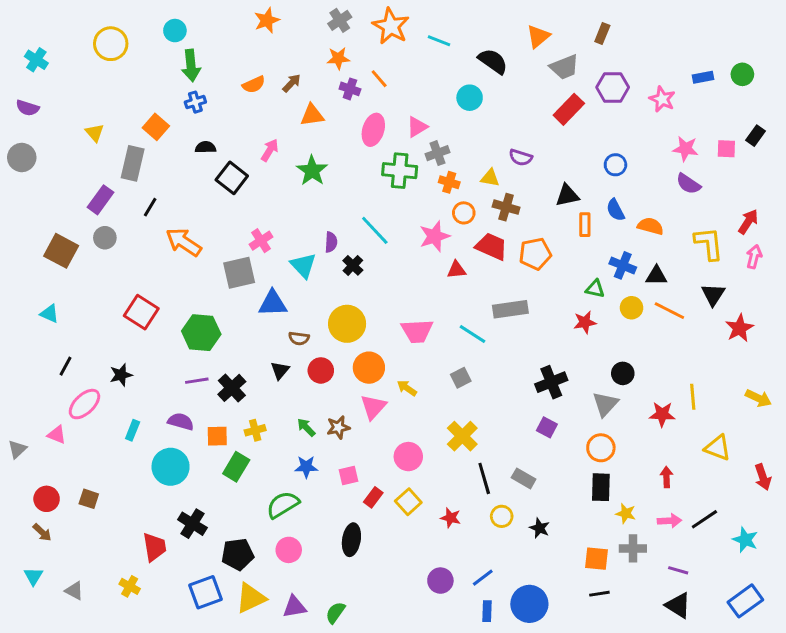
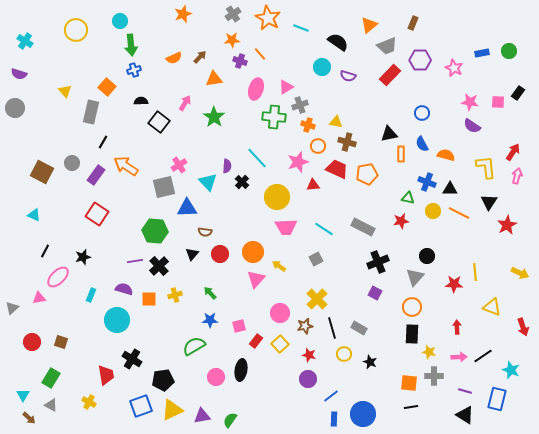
purple semicircle: (521, 157) -> (348, 76), moved
purple rectangle: (101, 200) -> (96, 175), moved
gray rectangle: (510, 309) -> (363, 227), moved, turned 35
yellow circle: (347, 324) -> (277, 197), moved
green hexagon: (201, 333) -> (155, 231), moved
brown star: (338, 427) -> (305, 326), moved
pink triangle: (57, 435) -> (39, 298), turned -32
green rectangle: (236, 467) -> (51, 378), moved
brown arrow: (42, 532) -> (29, 418), moved
pink circle: (289, 550) -> (216, 377), moved
purple circle: (440, 581) -> (308, 379), moved
blue rectangle: (745, 601) -> (497, 399), moved, turned -40

